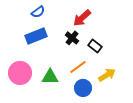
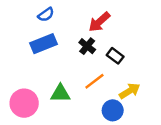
pink circle: (20, 73) -> (24, 103), moved
blue circle: (83, 88) -> (113, 110), moved

